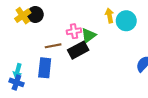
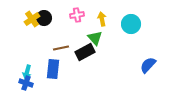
yellow arrow: (110, 16) -> (102, 19), moved
pink cross: (74, 31) -> (77, 15), moved
green triangle: (89, 35) -> (95, 38), turned -35

